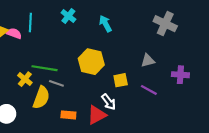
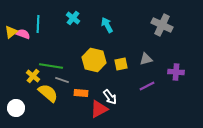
yellow square: (121, 80) -> (121, 64), moved
purple line: (149, 90) -> (147, 86), turned -56
yellow semicircle: (41, 98) -> (48, 93), turned -70
orange rectangle: (68, 115) -> (81, 93), moved

